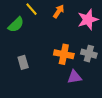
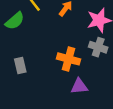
gray cross: (89, 54) -> (98, 47), moved

